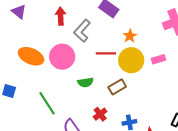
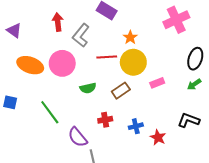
purple triangle: (19, 12) -> (14, 30), moved
pink rectangle: (158, 59) -> (157, 83), moved
red cross: (100, 114) -> (105, 120), turned 32

